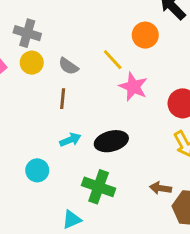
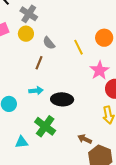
pink star: (133, 87) -> (100, 70), moved

